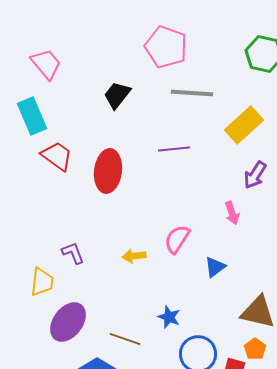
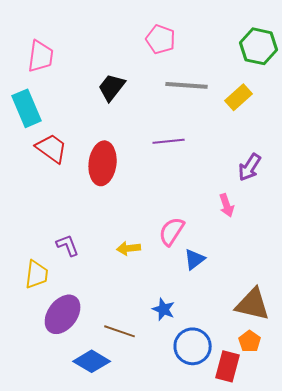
pink pentagon: (166, 47) -> (161, 39), size x0.7
pink trapezoid: (46, 64) -> (41, 56), turned 48
yellow rectangle: (244, 125) -> (239, 97), moved, size x0.7
blue triangle: (215, 267) -> (195, 259), moved

